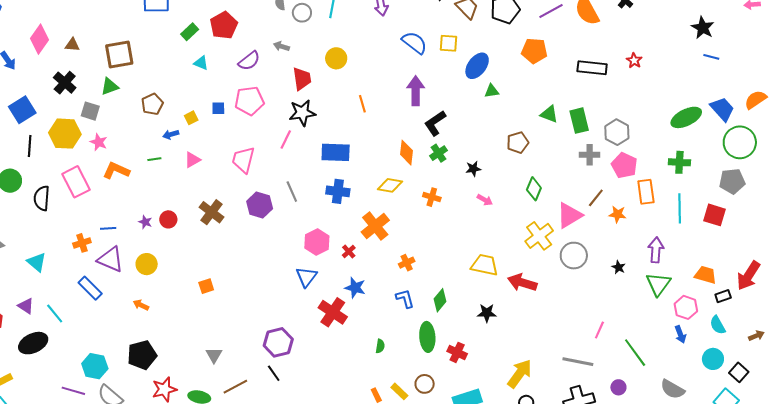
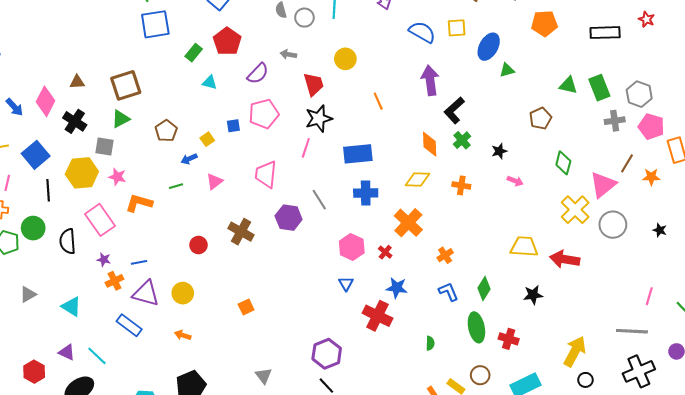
pink diamond: (39, 39) -> (46, 101), moved
purple star: (145, 222) -> (104, 260), moved
blue triangle: (306, 277) -> (346, 284), size x0.7

